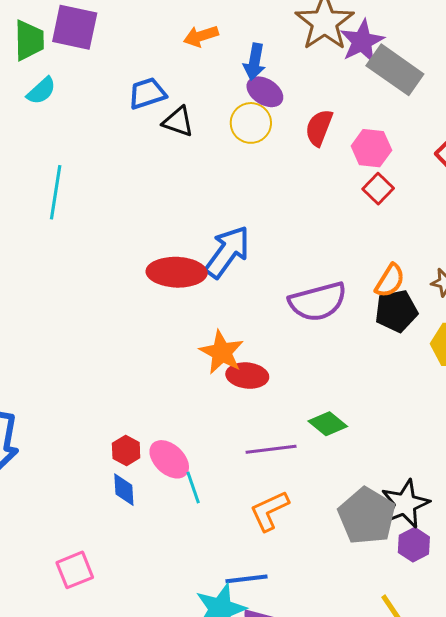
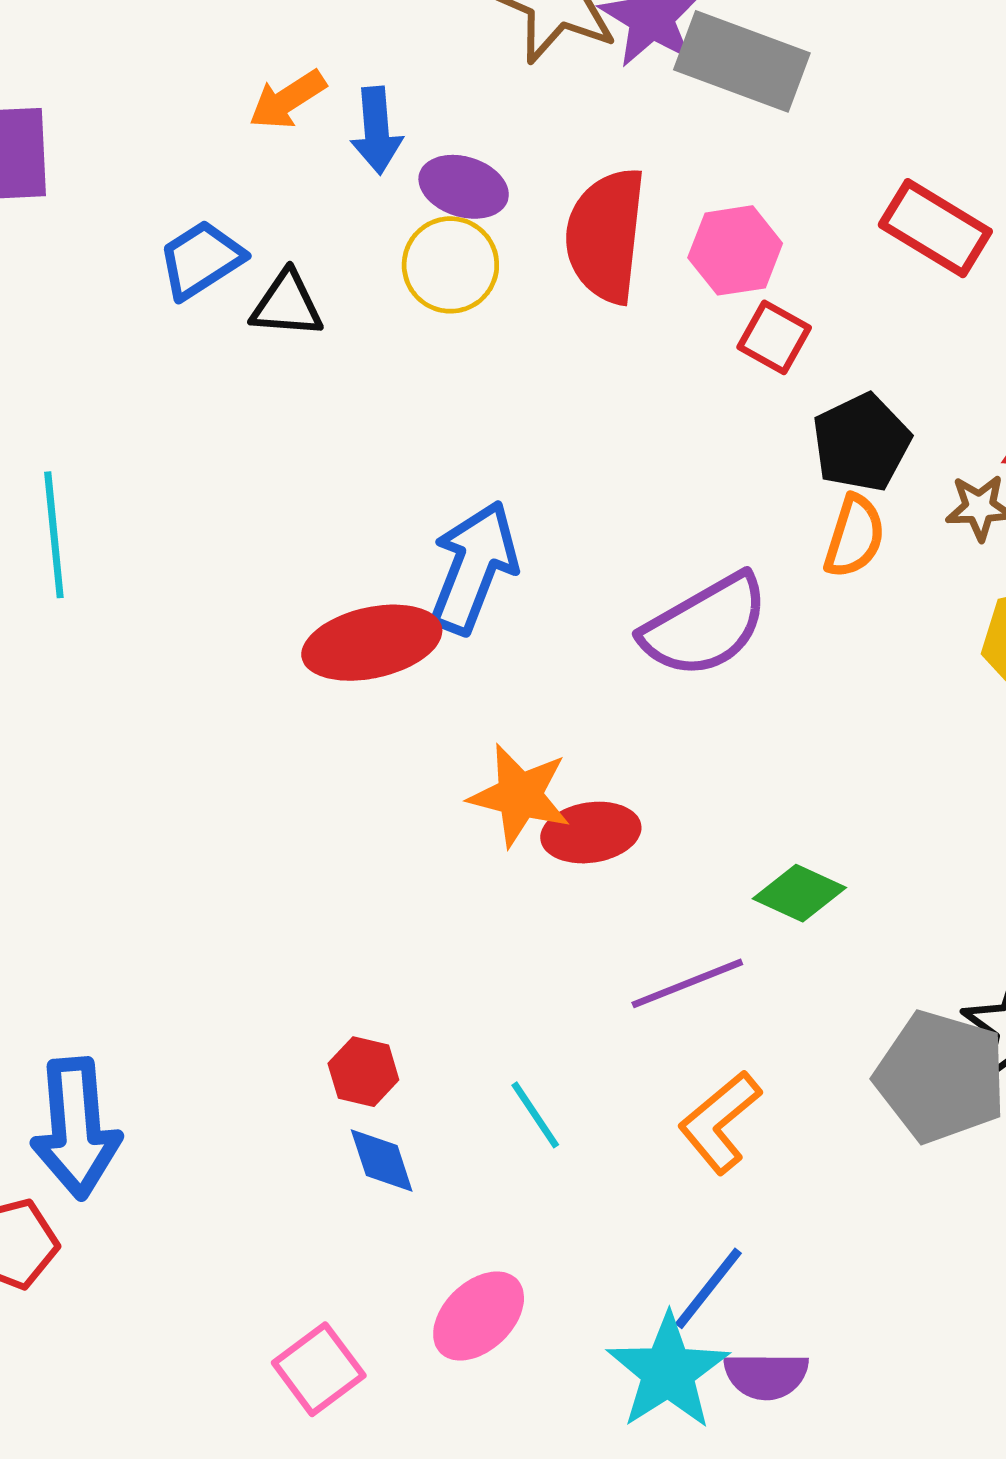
blue arrow: (254, 62) -> (377, 130), moved
red semicircle: (319, 128) -> (606, 235), size x1.5
black pentagon: (396, 311) -> (861, 443), moved
pink ellipse: (169, 459) -> (479, 1316), moved, turned -72
blue line: (246, 579) -> (708, 1288), turned -30

